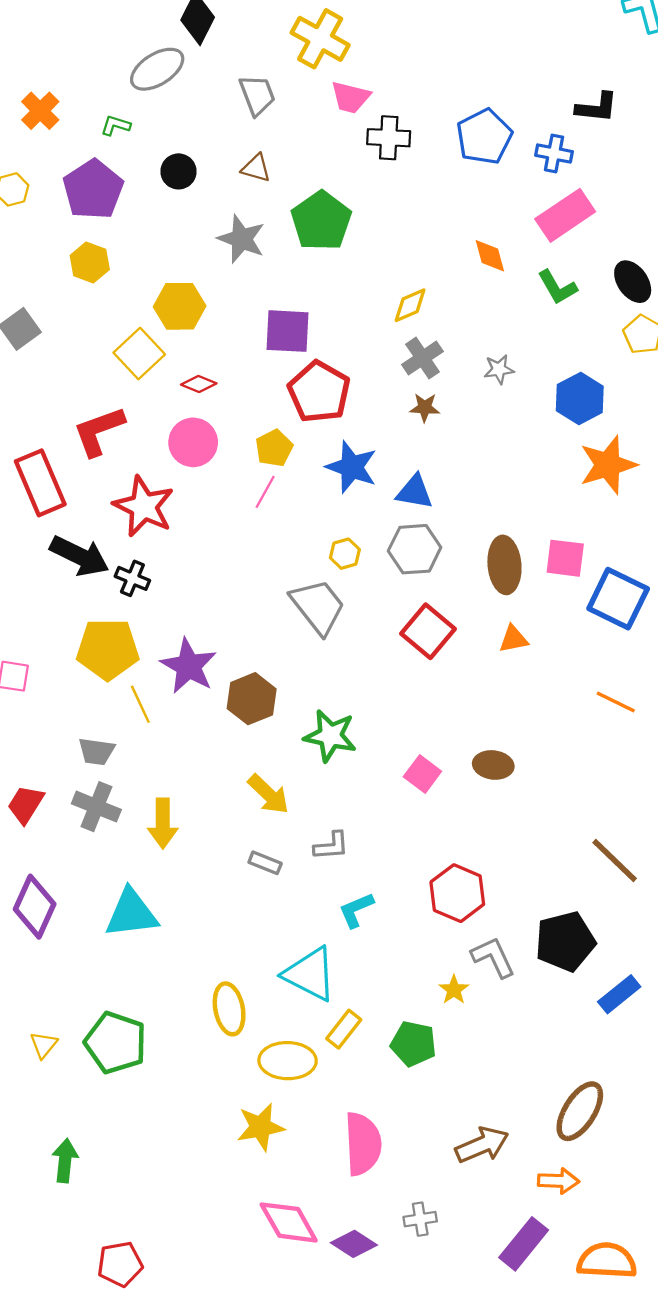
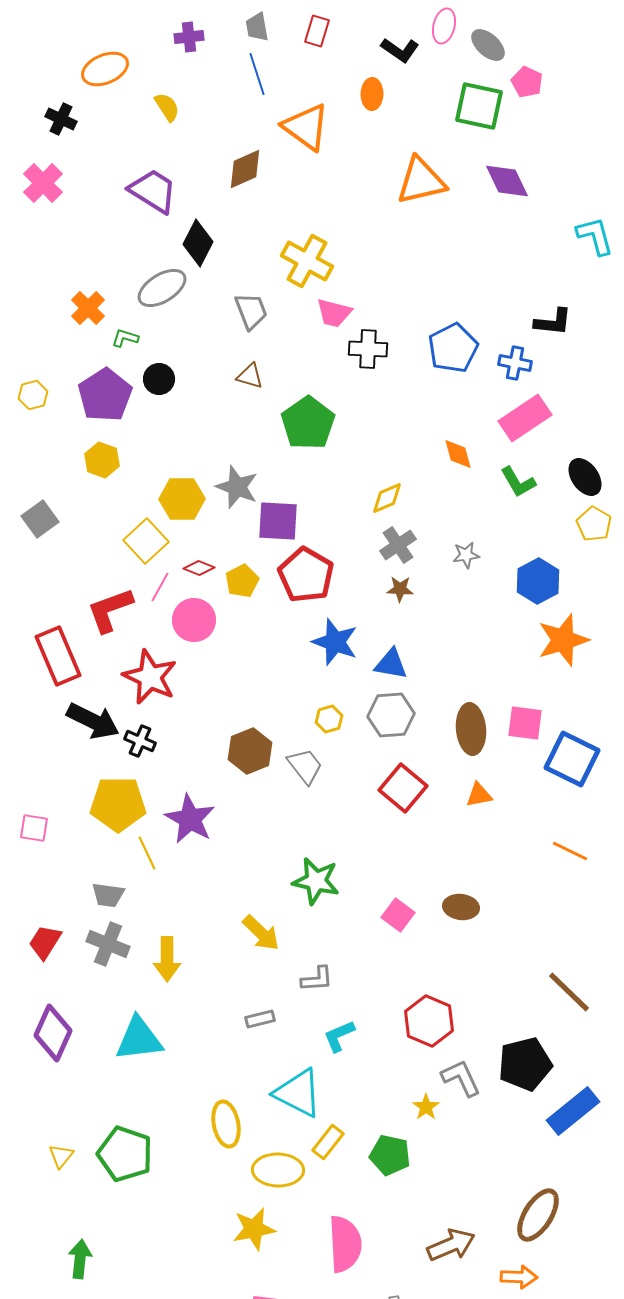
orange cross: (40, 111) -> (88, 308), moved
black circle: (179, 171) -> (159, 379), moved
gray star: (241, 239) -> (237, 487), moved
yellow pentagon: (274, 448) -> (242, 581), moved
pink line: (265, 492) -> (160, 587), moved
gray trapezoid: (318, 606) -> (305, 766), size x0.7
brown hexagon: (252, 699) -> (250, 751), moved
gray rectangle: (265, 863) -> (260, 1019), moved, turned -36
blue rectangle: (619, 994) -> (573, 1111), size x1.4

